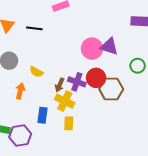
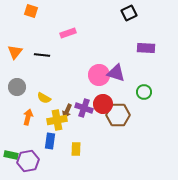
yellow cross: (65, 101) -> (57, 120), moved, turned -36

